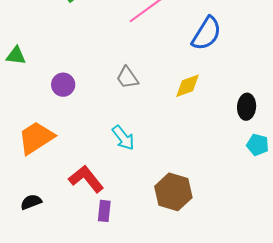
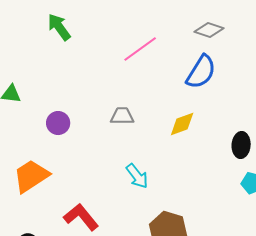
gray trapezoid: (127, 78) -> (122, 116), turned 125
cyan arrow: (123, 138) -> (137, 176), moved

